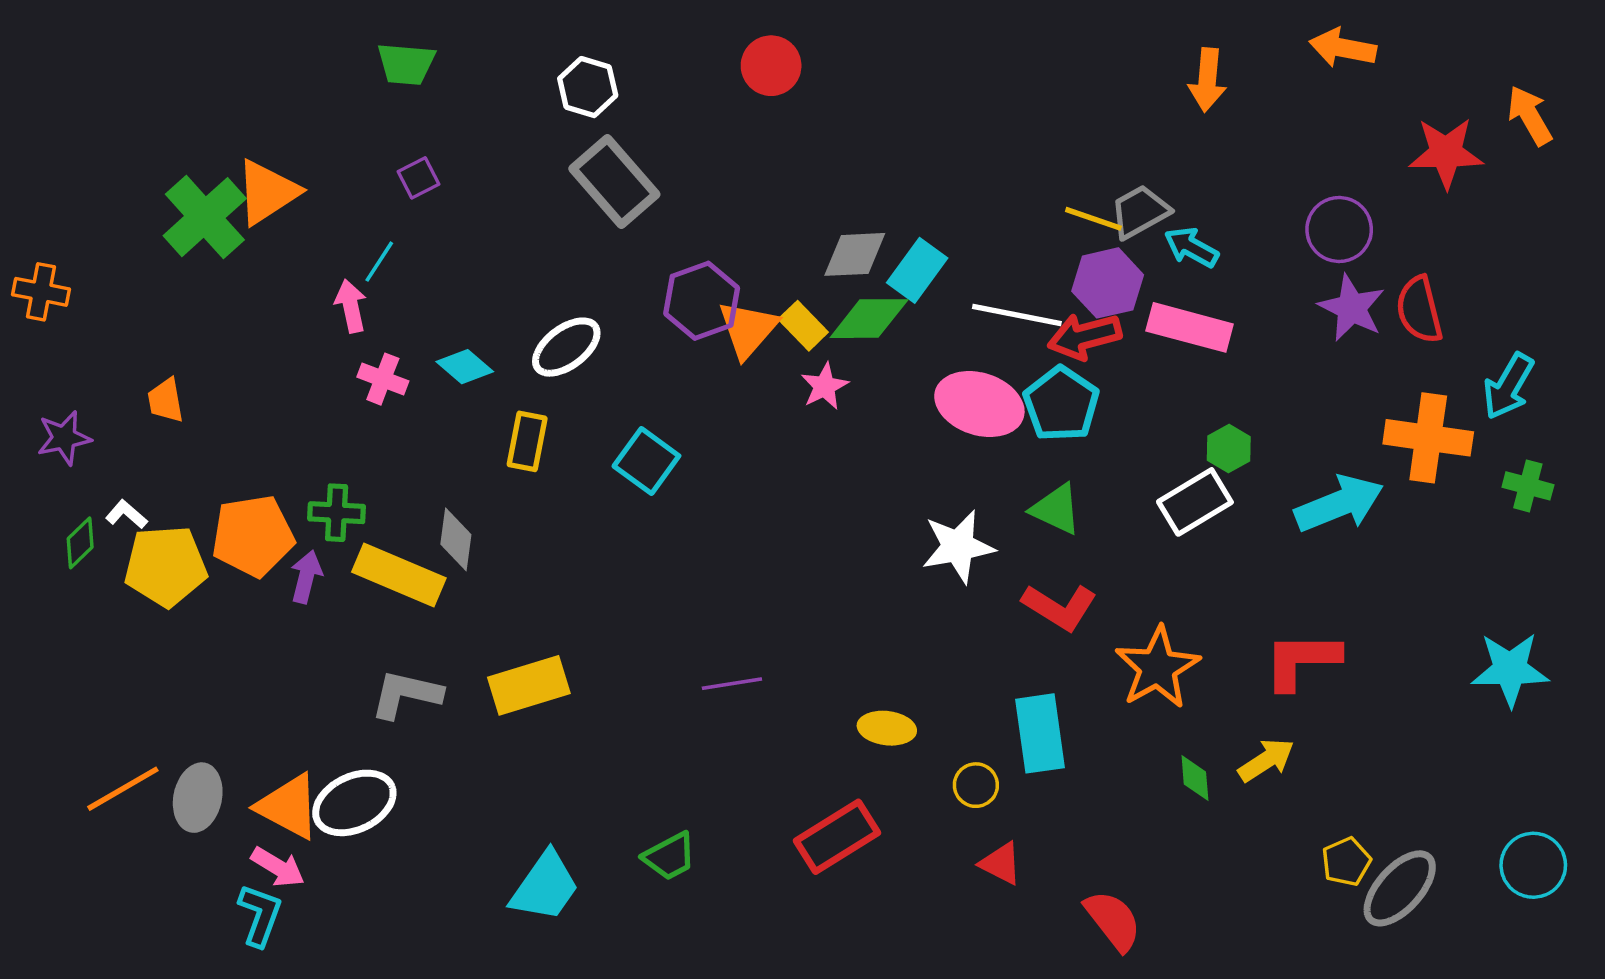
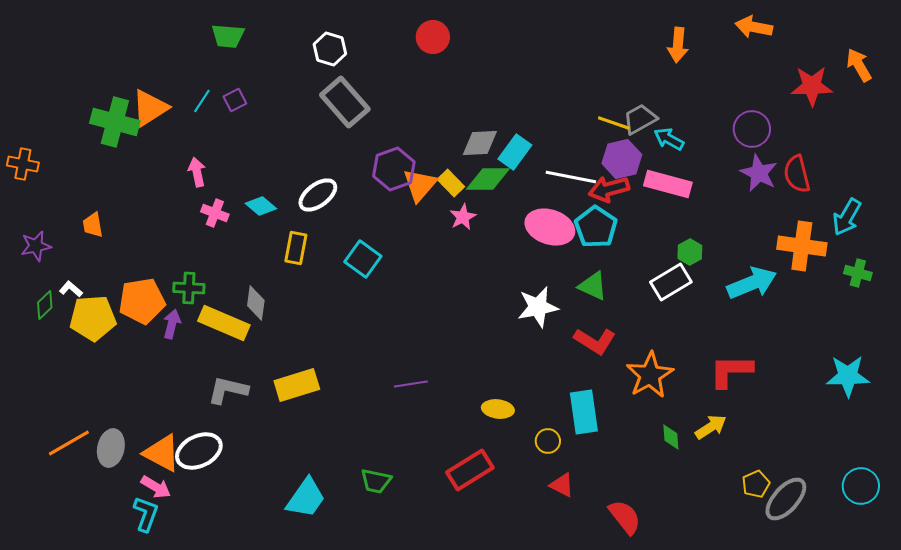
green cross: (205, 217) -> (115, 122), turned -33
cyan line: (379, 262) -> (202, 101), moved
green trapezoid: (670, 856) -> (376, 481), turned 40

